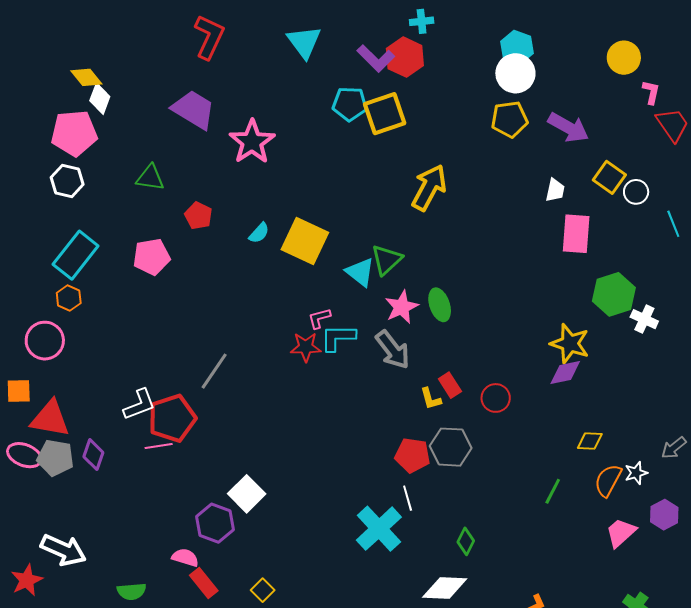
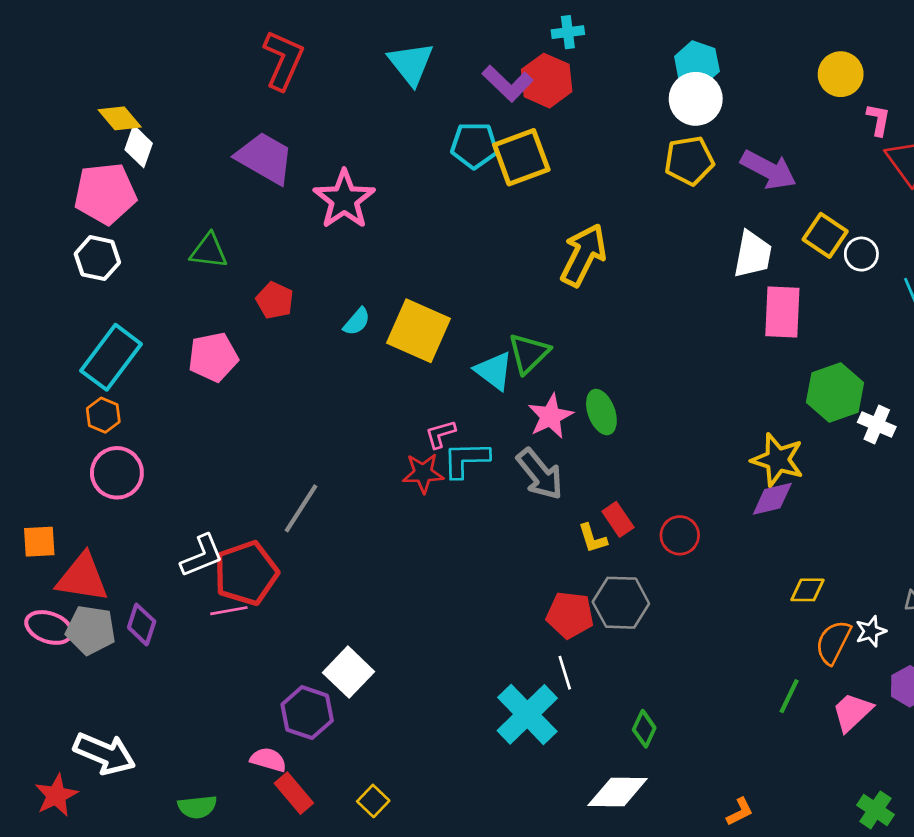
white trapezoid: (555, 190) -> (753, 254), size x1.5
pink circle: (45, 341) -> (117, 473), moved
green line: (553, 491) -> (789, 696), moved

